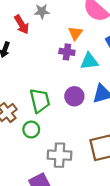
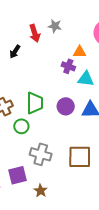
orange triangle: (75, 33) -> (80, 52), turned 40

